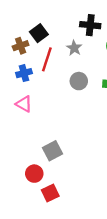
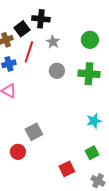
black cross: (90, 25) -> (41, 19), moved
red square: (50, 193) -> (67, 169), moved

